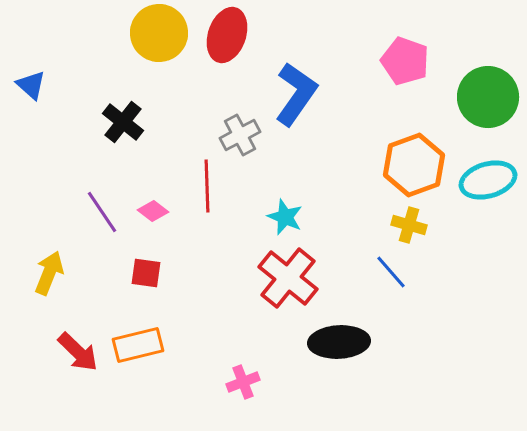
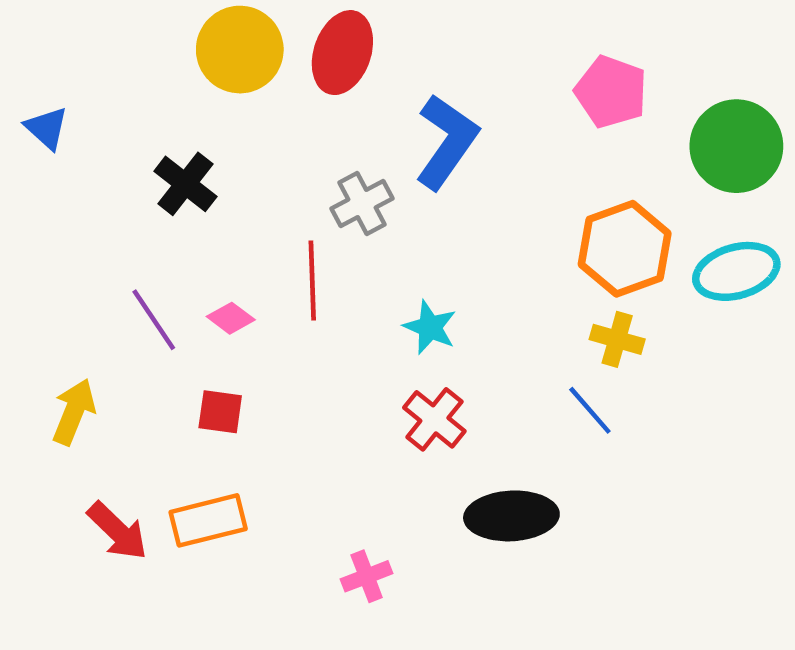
red cross: (288, 278) -> (434, 419), size x0.7

